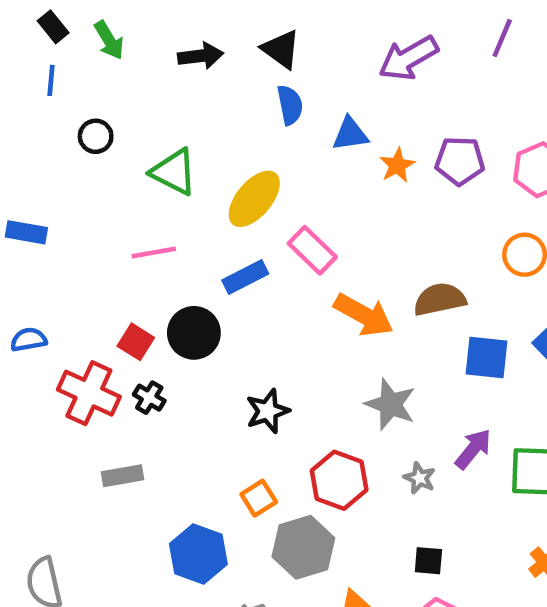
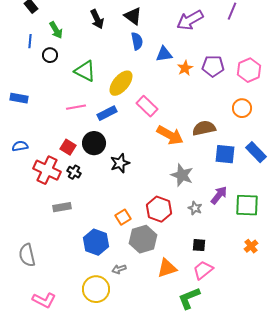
green arrow: (109, 40) -> (56, 30), moved
black arrow: (201, 56) -> (97, 19), turned 72
blue line: (51, 80) -> (30, 41), moved
blue rectangle: (245, 277) -> (107, 113), moved
black star: (268, 411) -> (120, 163), moved

